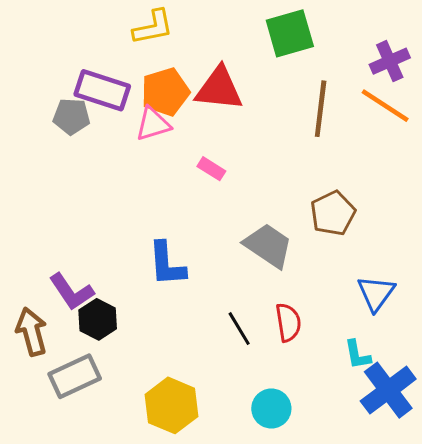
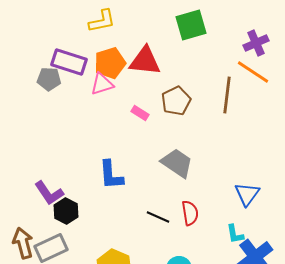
brown line: (321, 109) -> (227, 95), moved
brown pentagon: (333, 213) -> (176, 101), moved
black line: (239, 329) -> (158, 217), turned -35
brown arrow: (32, 332) -> (23, 243), moved

